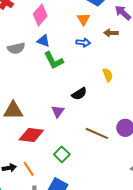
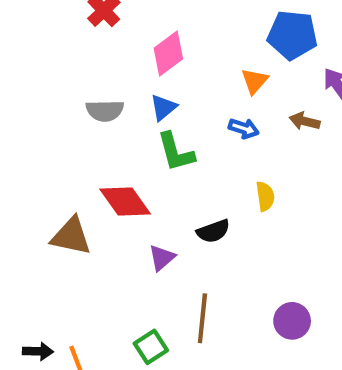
blue triangle: (43, 41) -> (163, 108), turned 48
yellow semicircle: (108, 75) -> (265, 196), moved
brown line: (97, 133) -> (202, 318), moved, turned 60
red diamond: (31, 135) -> (125, 202), moved, turned 35

